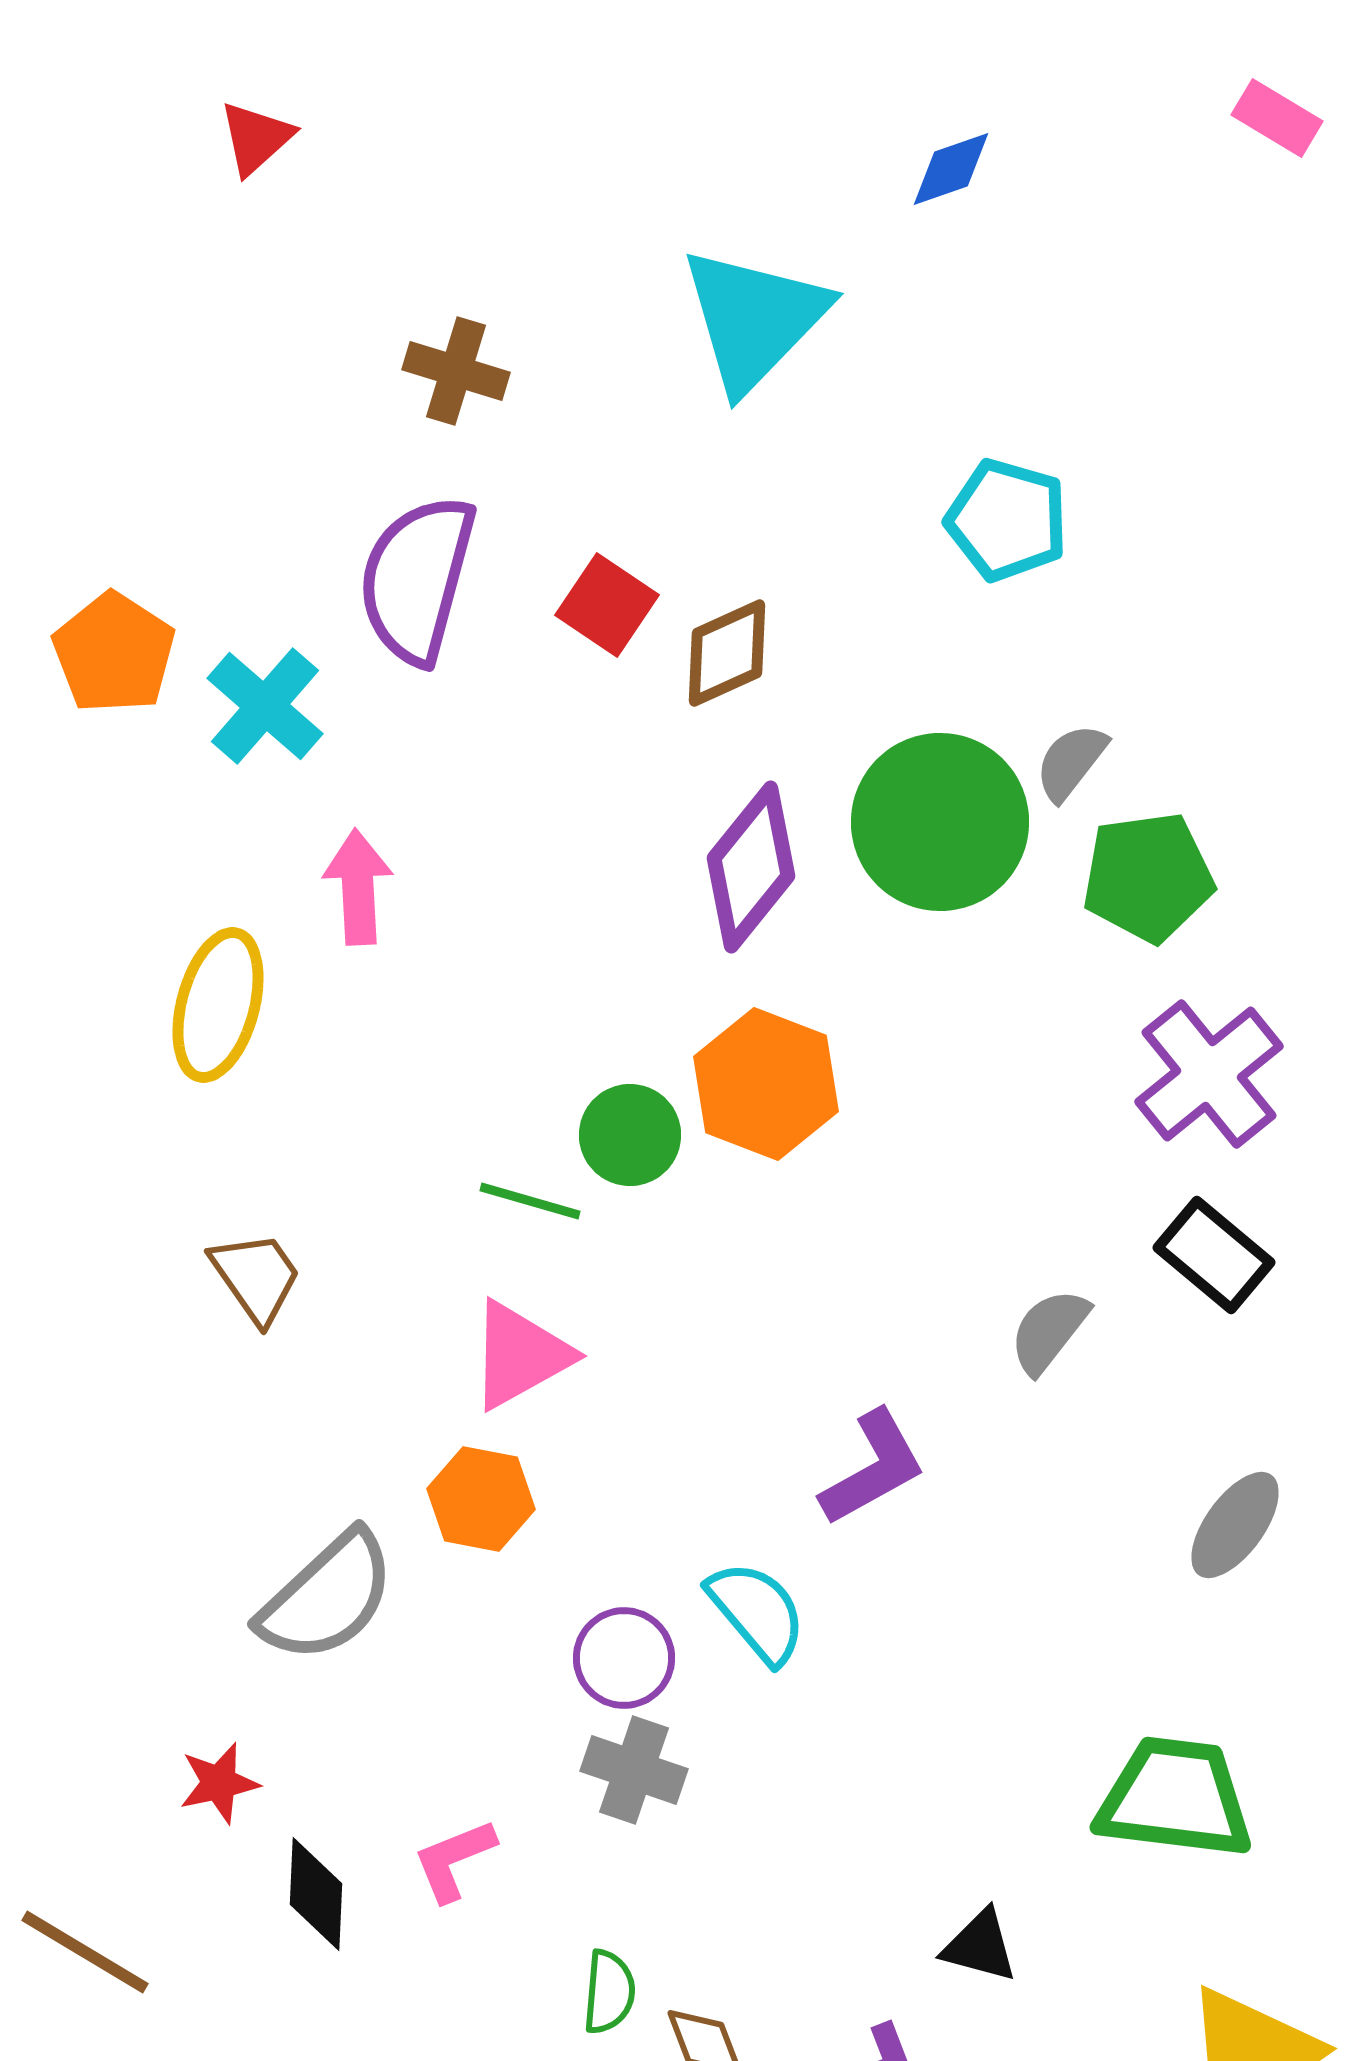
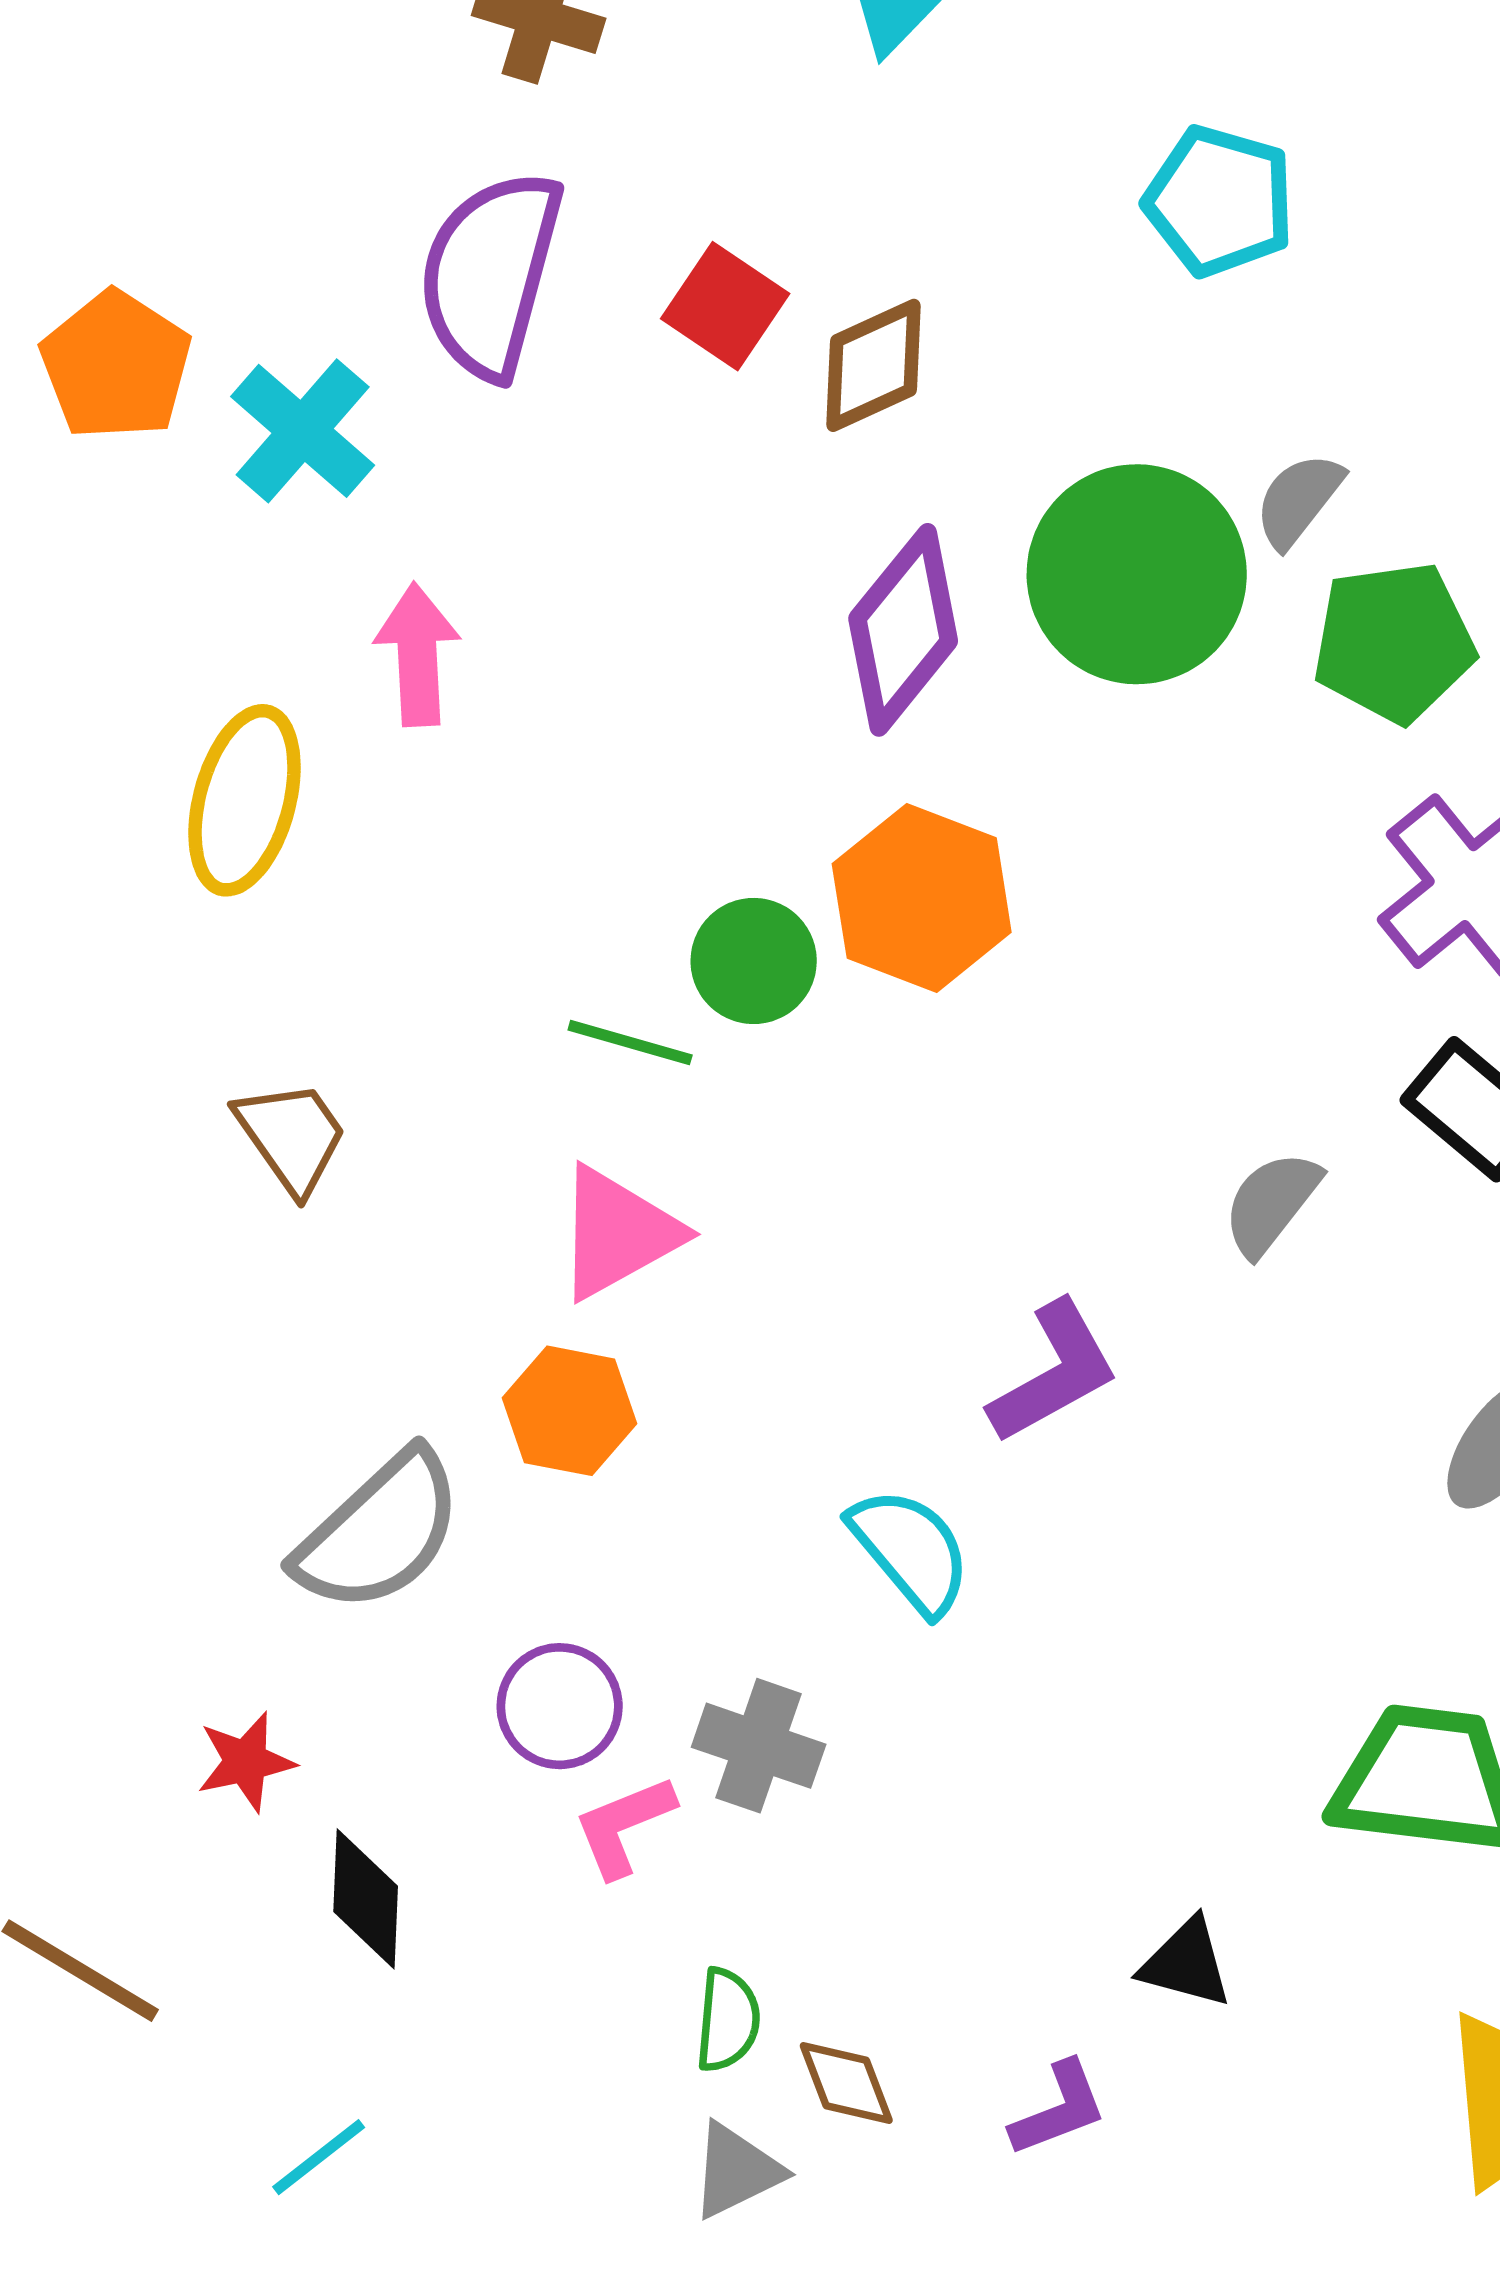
purple circle: (624, 1658) -> (560, 1706), moved
pink L-shape: (454, 1860) -> (624, 1826), moved

